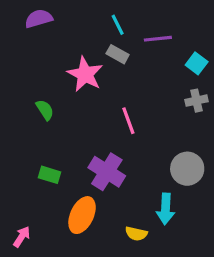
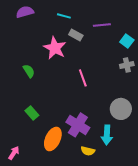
cyan line: (118, 25) -> (64, 16), moved, turned -48
purple cross: (107, 172) -> (78, 125), moved
green rectangle: (50, 175) -> (32, 113), turned 32

